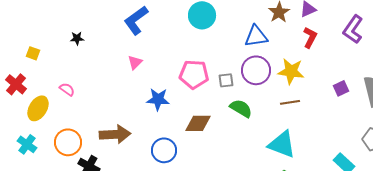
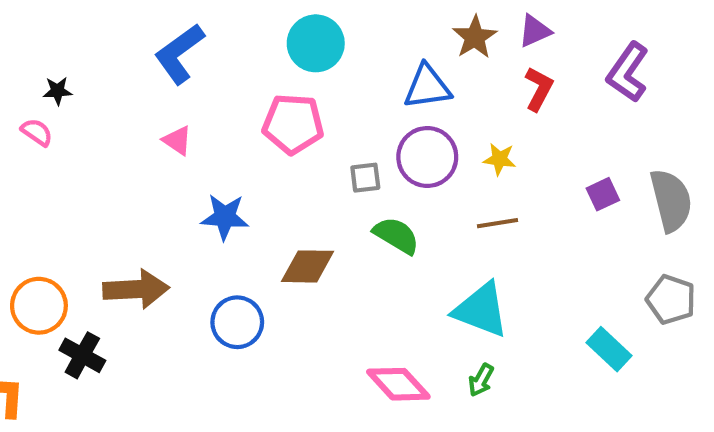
pink triangle: (135, 62) -> (177, 140), turned -42
yellow star: (291, 71) -> (500, 159), size x0.6
pink pentagon: (194, 74) -> (293, 124), moved
pink semicircle: (67, 89) -> (37, 132), moved

